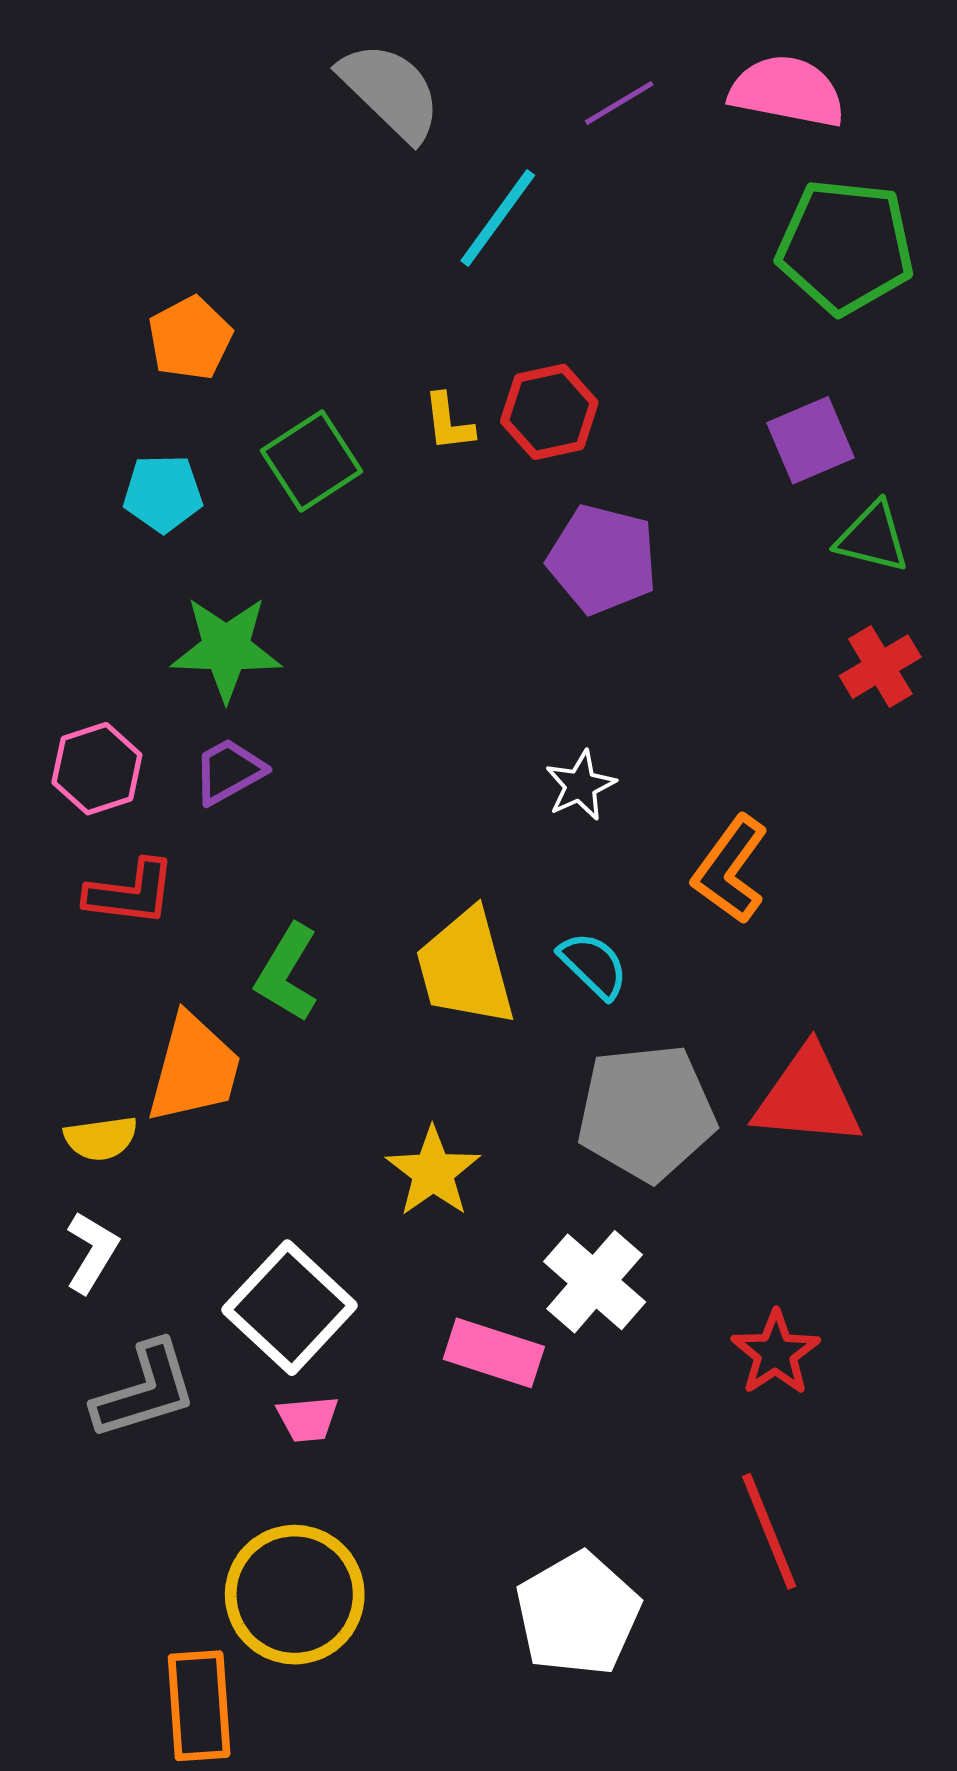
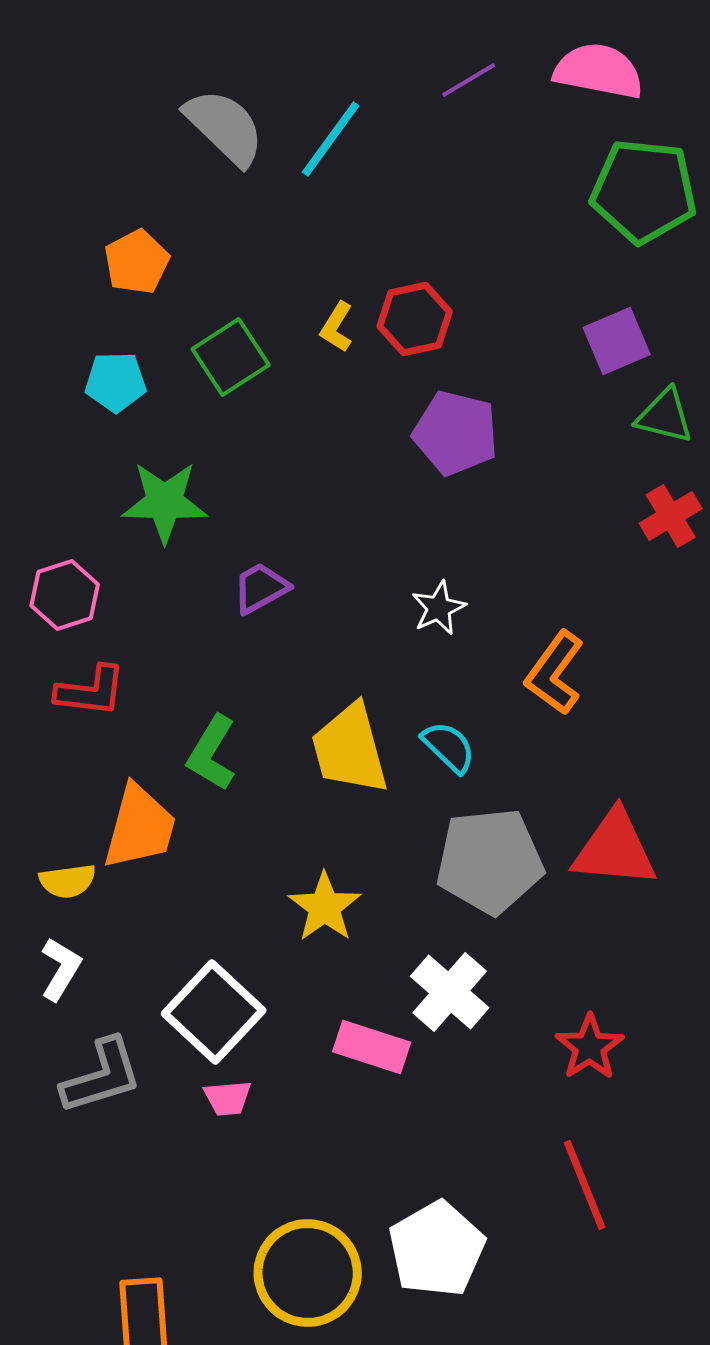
gray semicircle: (390, 91) -> (225, 127), moved
cyan line: (498, 218) -> (331, 139), moved
yellow L-shape: (449, 422) -> (337, 327), turned 39
purple trapezoid: (229, 771) -> (261, 588), moved
yellow circle: (295, 1595) -> (308, 1273), moved

